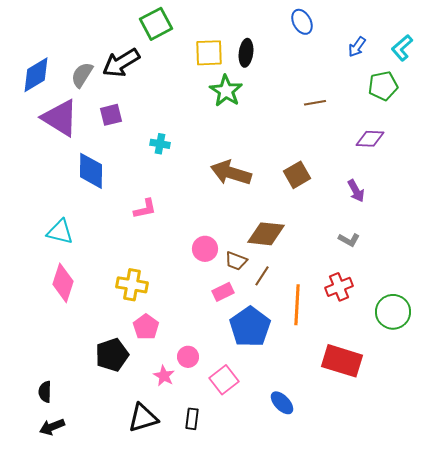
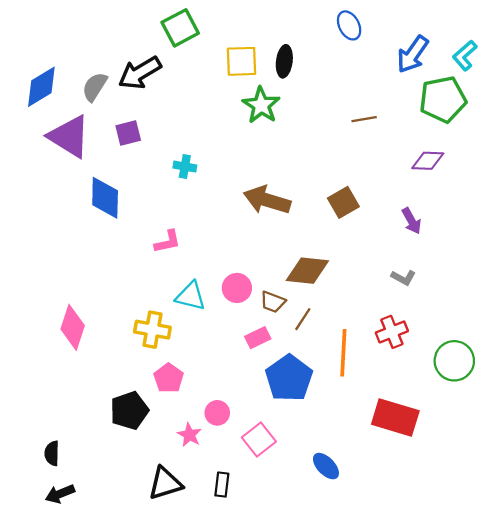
blue arrow: (357, 47) -> (413, 54), size x1.6
green pentagon: (383, 86) -> (443, 99), size x1.4
cyan triangle: (60, 232) -> (191, 296), moved

